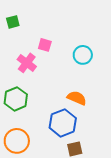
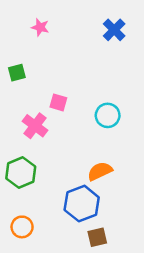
orange semicircle: (77, 98) -> (100, 171), turned -48
orange circle: (17, 141) -> (22, 227), size x0.7

